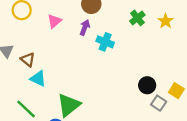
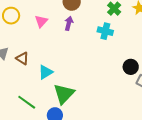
cyan cross: (105, 42) -> (105, 31), moved
cyan triangle: (38, 79) -> (46, 72), moved, turned -49

